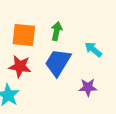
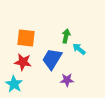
green arrow: (57, 31) -> (66, 36), moved
purple star: (88, 87) -> (67, 80), moved

